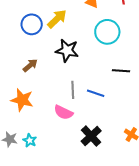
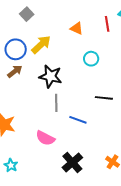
cyan circle: (107, 32) -> (91, 59), size x0.6
brown arrow: (30, 65) -> (15, 71), moved
gray line: (73, 90) -> (56, 103), moved

